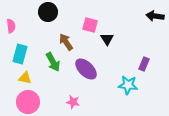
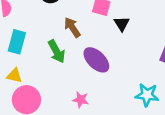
yellow triangle: (25, 78) -> (14, 76), moved
cyan star: (128, 85) -> (147, 95), moved

